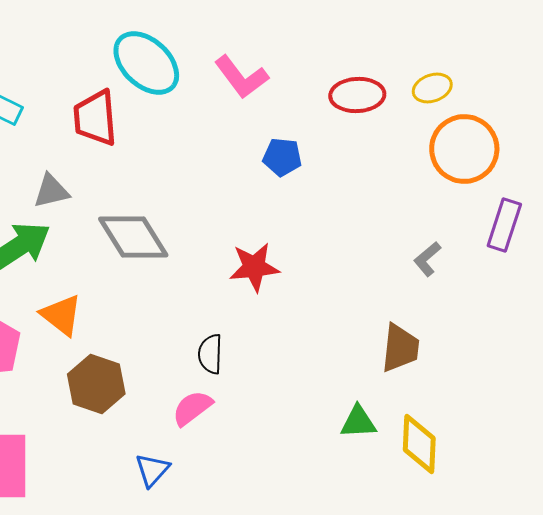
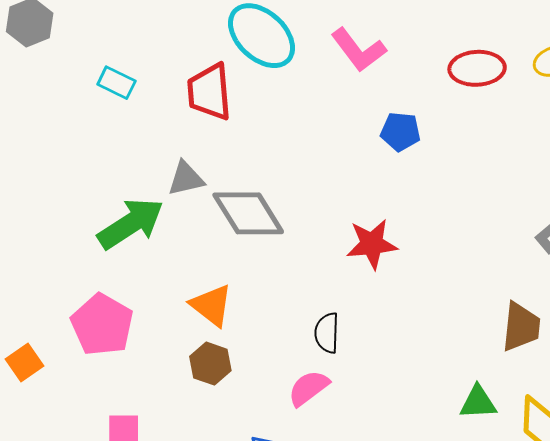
gray triangle: (51, 191) -> (186, 179), moved
orange triangle: (61, 315) -> (211, 305), moved
brown hexagon: (96, 384) -> (210, 364), size x0.7

